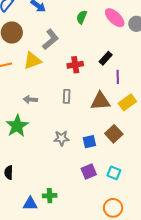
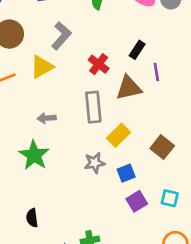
red cross: (75, 65) -> (99, 64), turned -35
gray rectangle: (67, 96) -> (93, 107), size x1.6
brown triangle: (100, 101) -> (129, 88), moved
yellow rectangle: (127, 102) -> (119, 135), moved
blue square: (89, 142) -> (126, 173), moved

